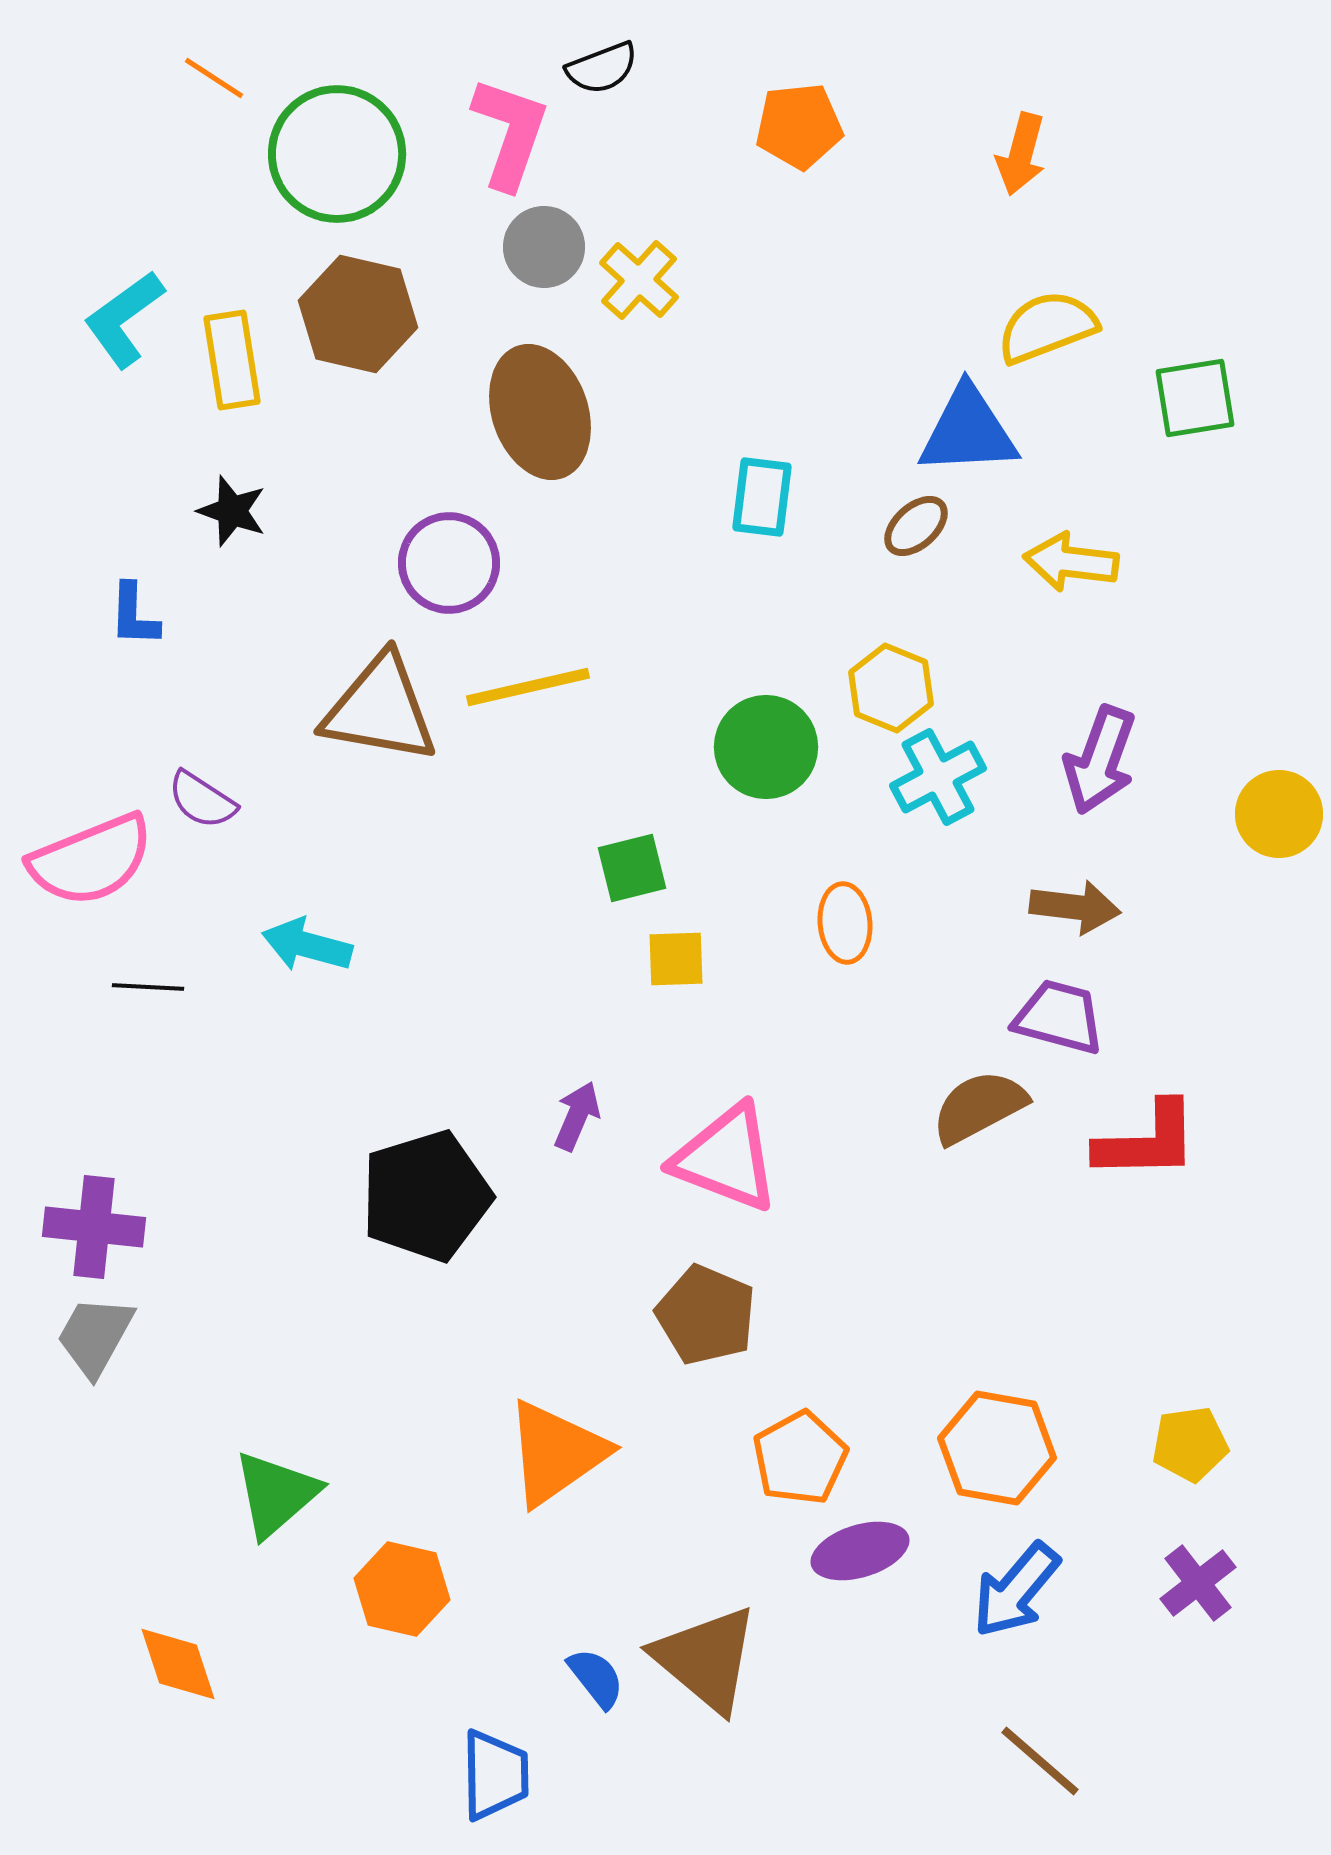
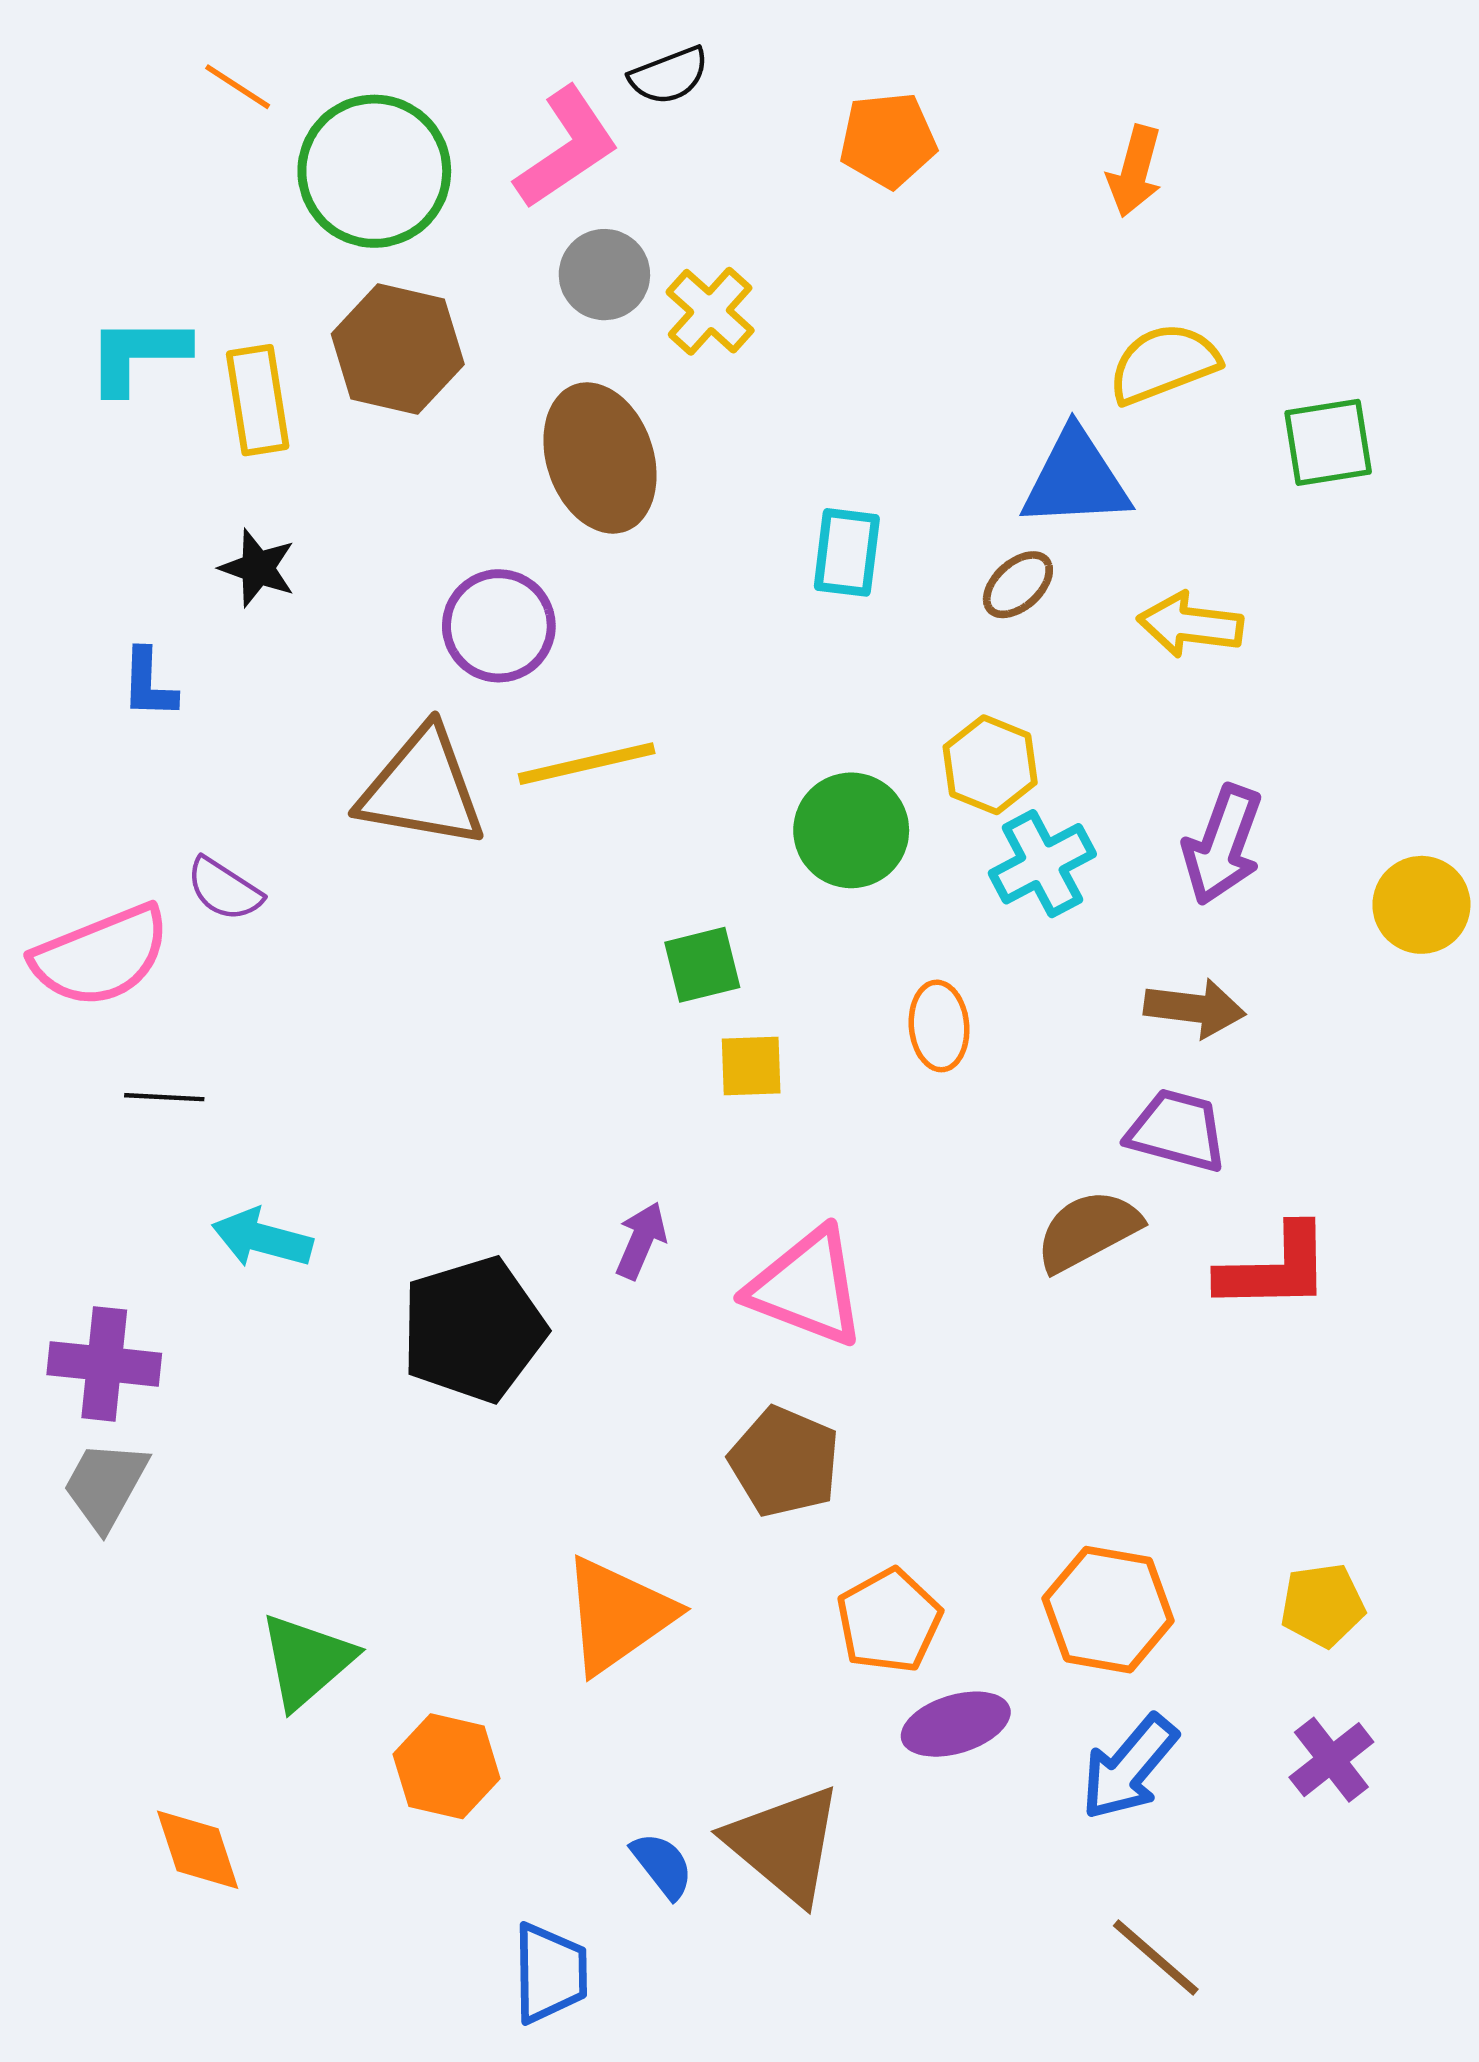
pink L-shape: (510, 133) -> (567, 148), turned 37
cyan L-shape: (124, 319) -> (138, 355), turned 36
cyan arrow: (307, 945) -> (262, 1238), moved

